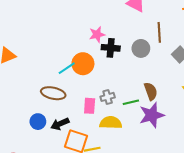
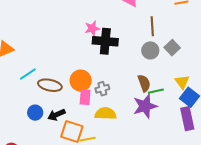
black cross: (111, 48) -> (105, 41), size x1.4
gray circle: (141, 48) -> (150, 50), moved
orange circle: (83, 64) -> (81, 81), moved
cyan line: (67, 68) -> (28, 74), moved
green line: (131, 102) -> (156, 91), moved

